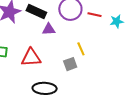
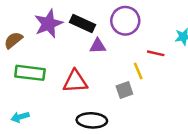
red line: (95, 15) -> (156, 53), moved

